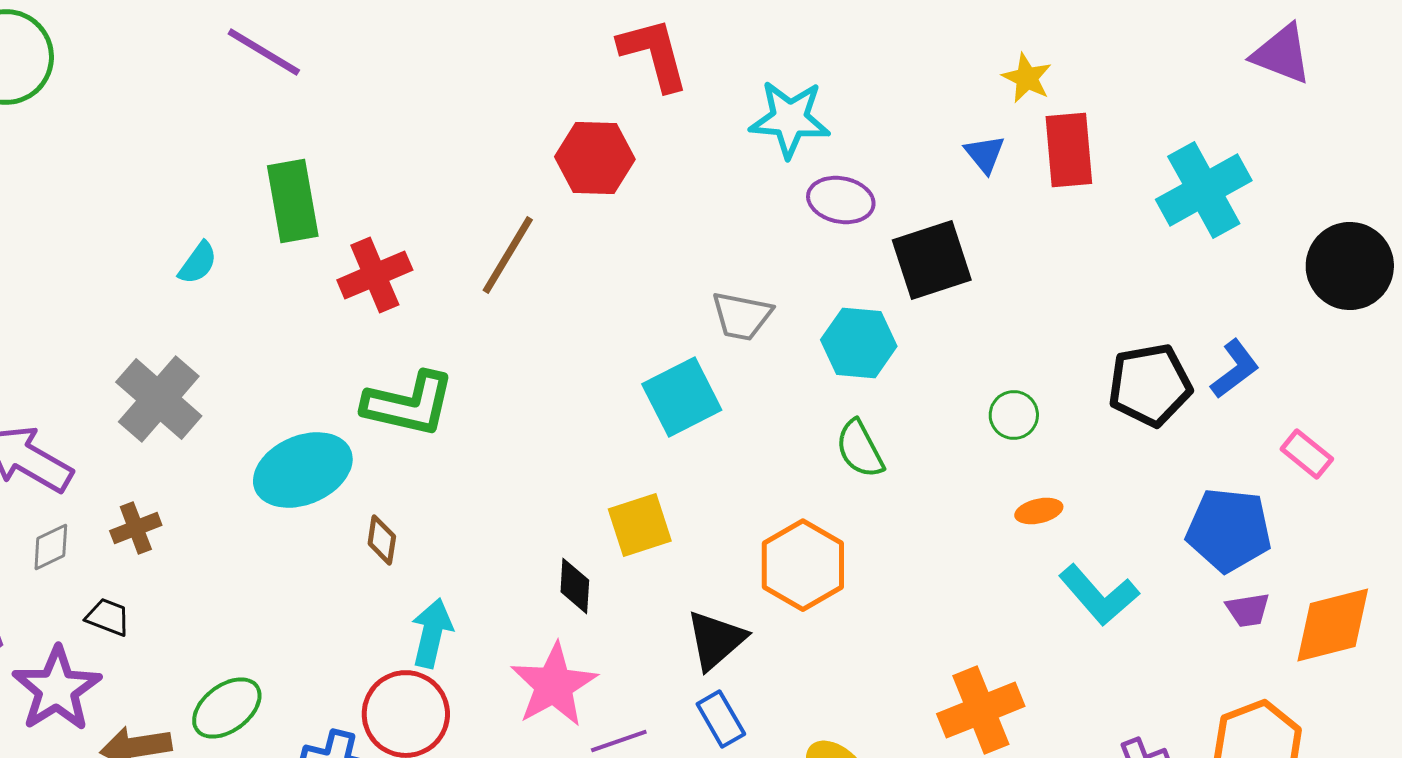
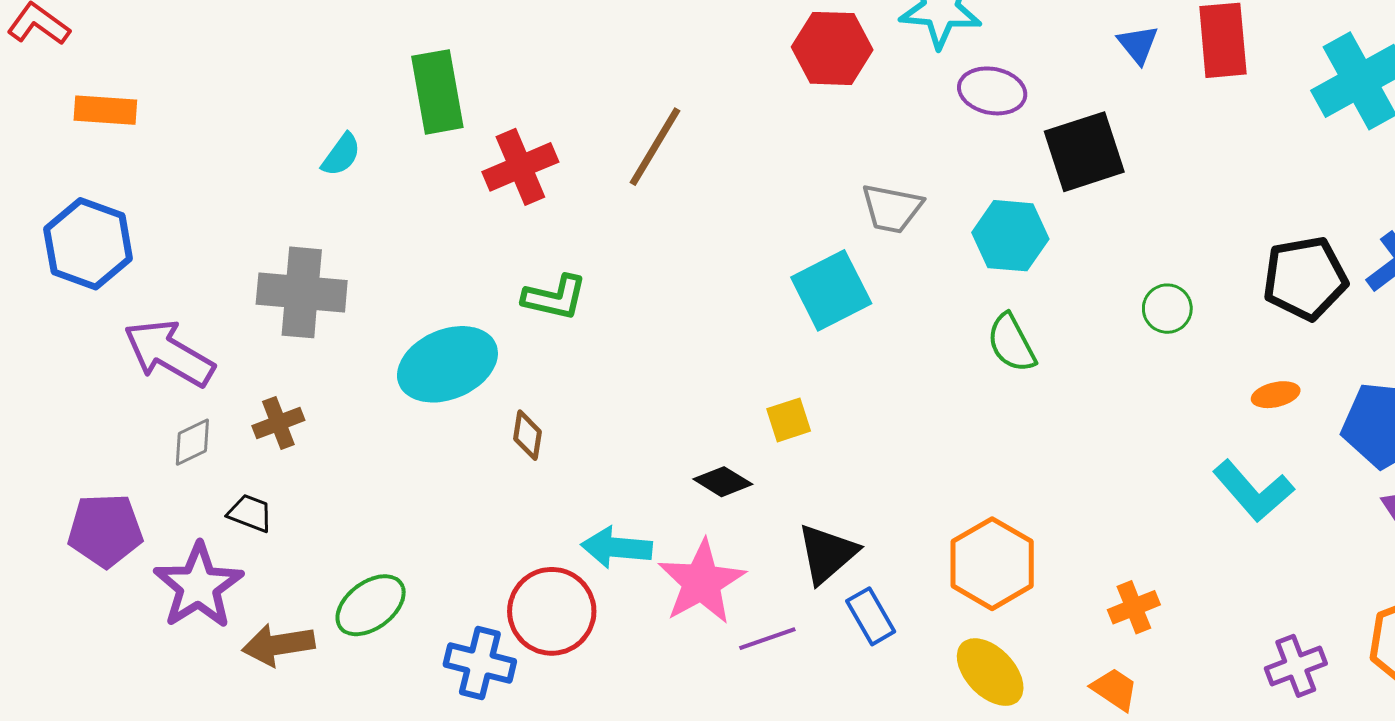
red hexagon: (595, 158) -> (832, 48), moved
gray cross: (159, 399) -> (302, 292), turned -36
green L-shape: (409, 404) -> (555, 297), size x0.7
orange ellipse: (1039, 511) -> (1276, 395), moved
yellow square: (640, 525) -> (789, 420), size x0.7
orange hexagon: (803, 565) -> (992, 564), moved
black diamond: (575, 586) -> (723, 482), turned -62
cyan arrow: (432, 633) -> (617, 548), moved, turned -98
black triangle: (716, 640) -> (827, 554), moved
orange cross: (981, 710) -> (1134, 607), size x0.6

